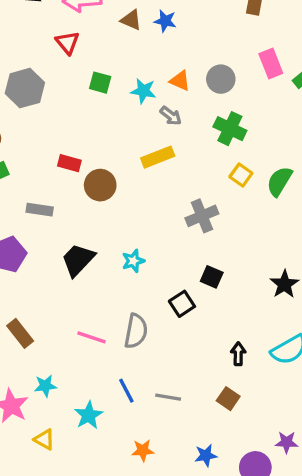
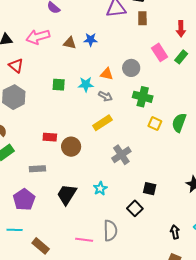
red triangle: (67, 43) -> (16, 66), moved
gray cross: (202, 216) -> (121, 155), moved

